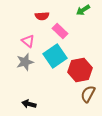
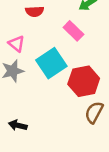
pink rectangle: (60, 31) -> (73, 31), moved

